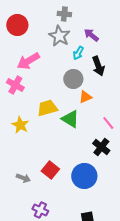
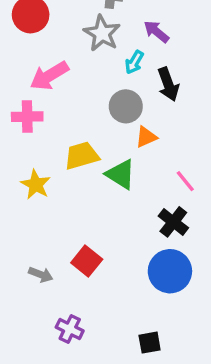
pink cross: (15, 85) -> (27, 117), turned -30
blue circle: (84, 176) -> (170, 271), moved

